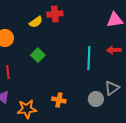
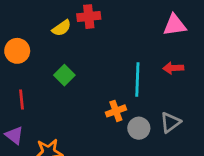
gray circle: (96, 99) -> (139, 128), moved
orange cross: (59, 100) -> (116, 111), moved, turned -32

